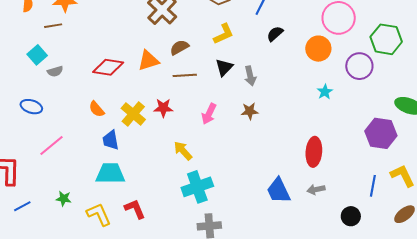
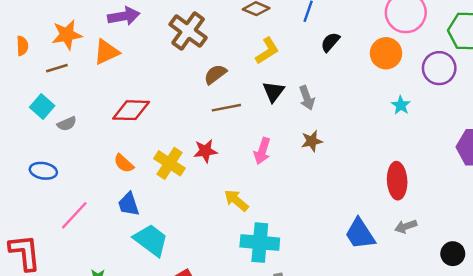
orange triangle: (148, 60) -> (106, 52), moved
blue trapezoid: (111, 140) -> (129, 204), moved
cyan trapezoid: (110, 173) -> (151, 240), turned 44
cyan cross: (197, 187) -> (260, 243), turned 32

